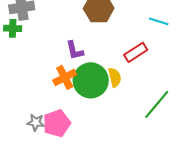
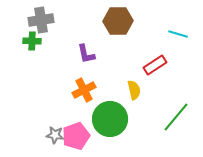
purple L-shape: (75, 50) -> (86, 54), moved
green circle: (91, 80) -> (110, 119), moved

